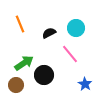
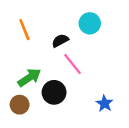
cyan circle: (76, 28) -> (90, 23), moved
pink line: (70, 54) -> (73, 64), moved

